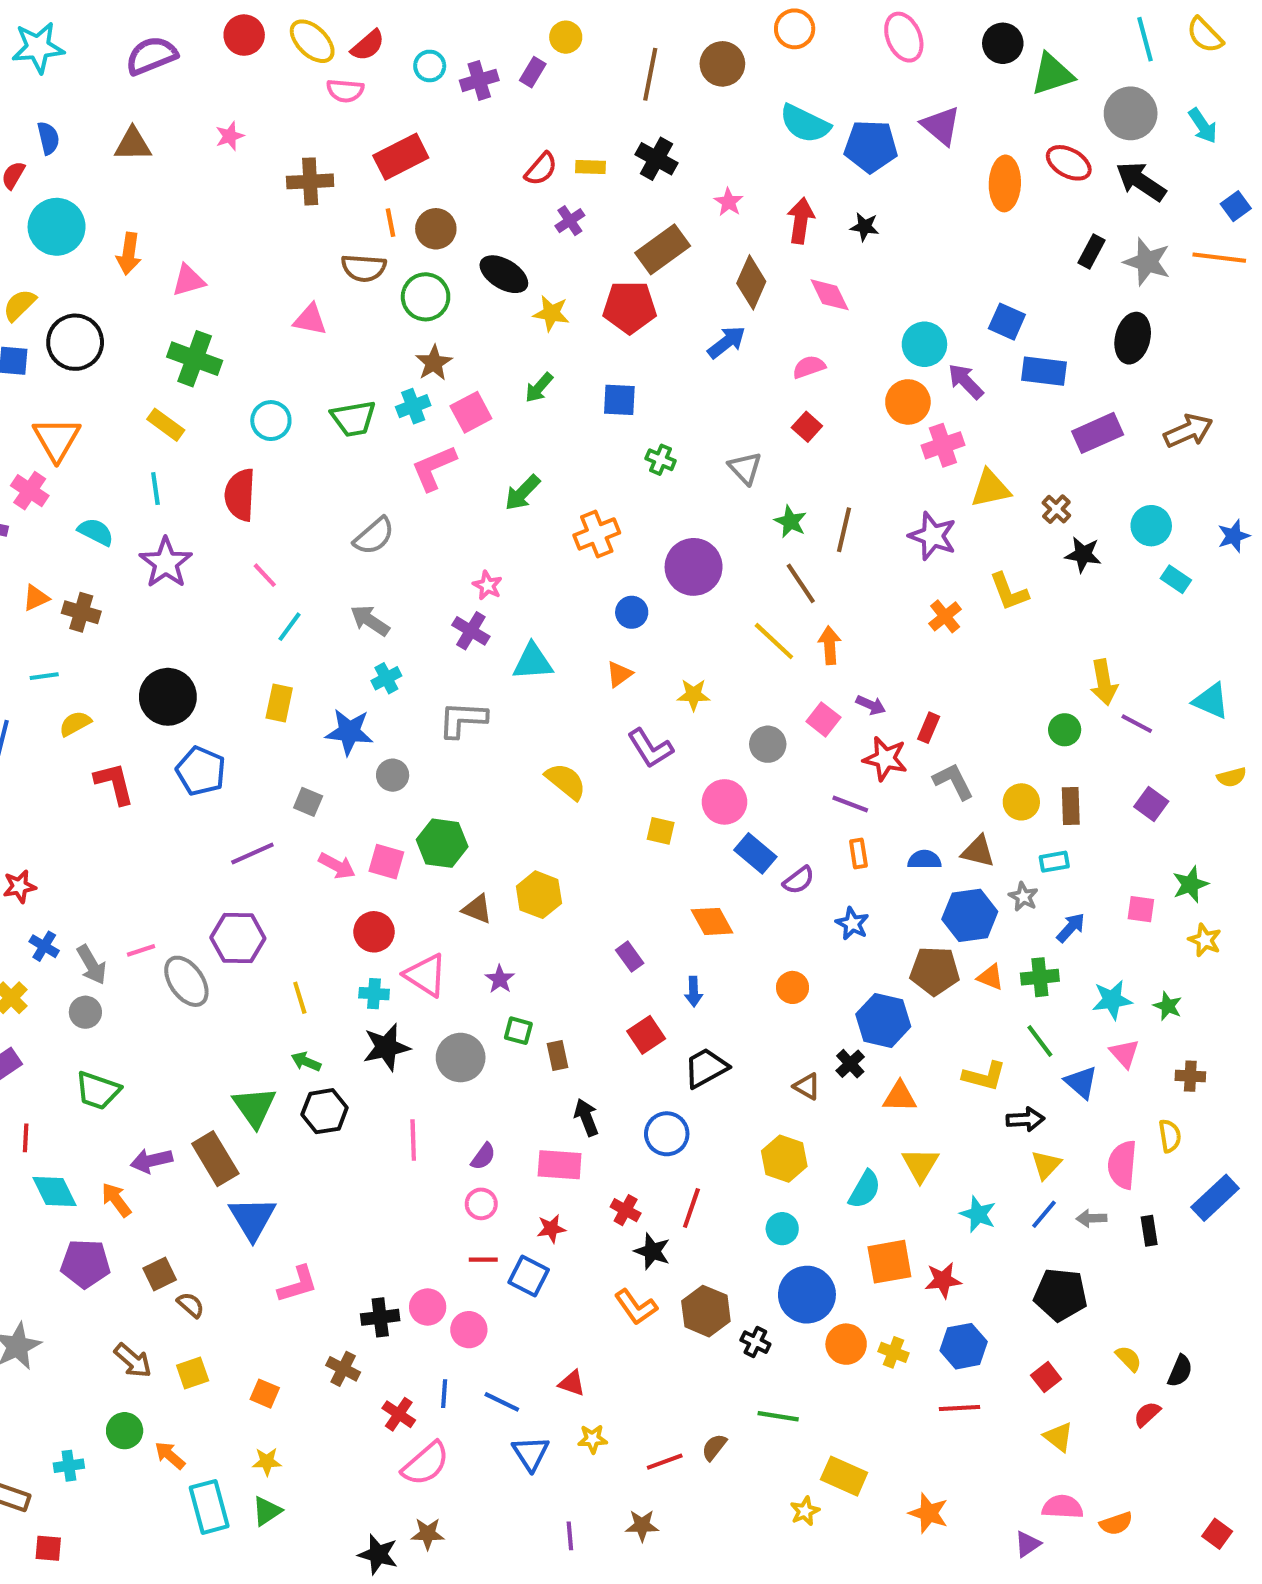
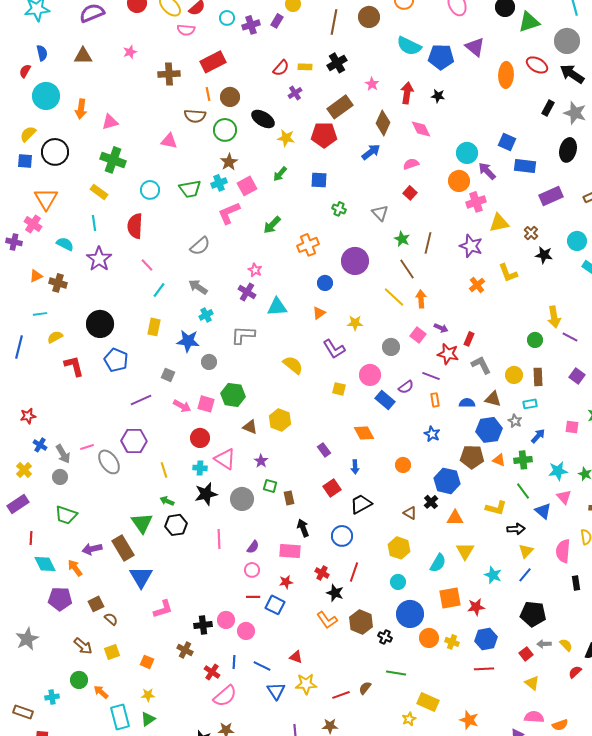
black cross: (656, 159) -> (337, 63), turned 30
purple semicircle: (799, 880) -> (406, 387), moved
gray arrow: (1091, 1218) -> (544, 644), moved
yellow star: (593, 1439) -> (306, 684), size x1.5

